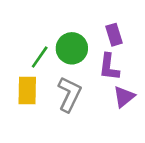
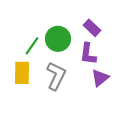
purple rectangle: (114, 35) -> (92, 28), turned -30

